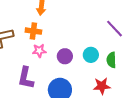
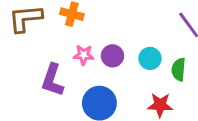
pink star: (39, 51) -> (84, 55), moved

